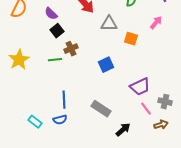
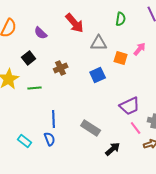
pink arrow: (156, 23) -> (140, 49), moved
black square: (57, 31) -> (29, 58), moved
green line: (55, 60) -> (35, 88), moved
blue square: (106, 65) -> (98, 75), moved
blue semicircle: (60, 120) -> (50, 139), turned -96

